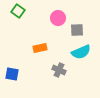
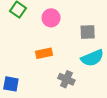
pink circle: (58, 18) -> (51, 18), moved

